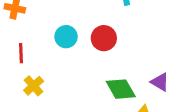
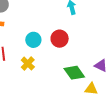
yellow cross: (34, 86) -> (28, 63), moved

